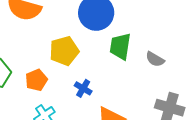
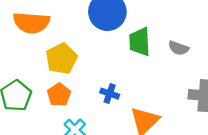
yellow pentagon: (64, 51) -> (61, 59), moved

